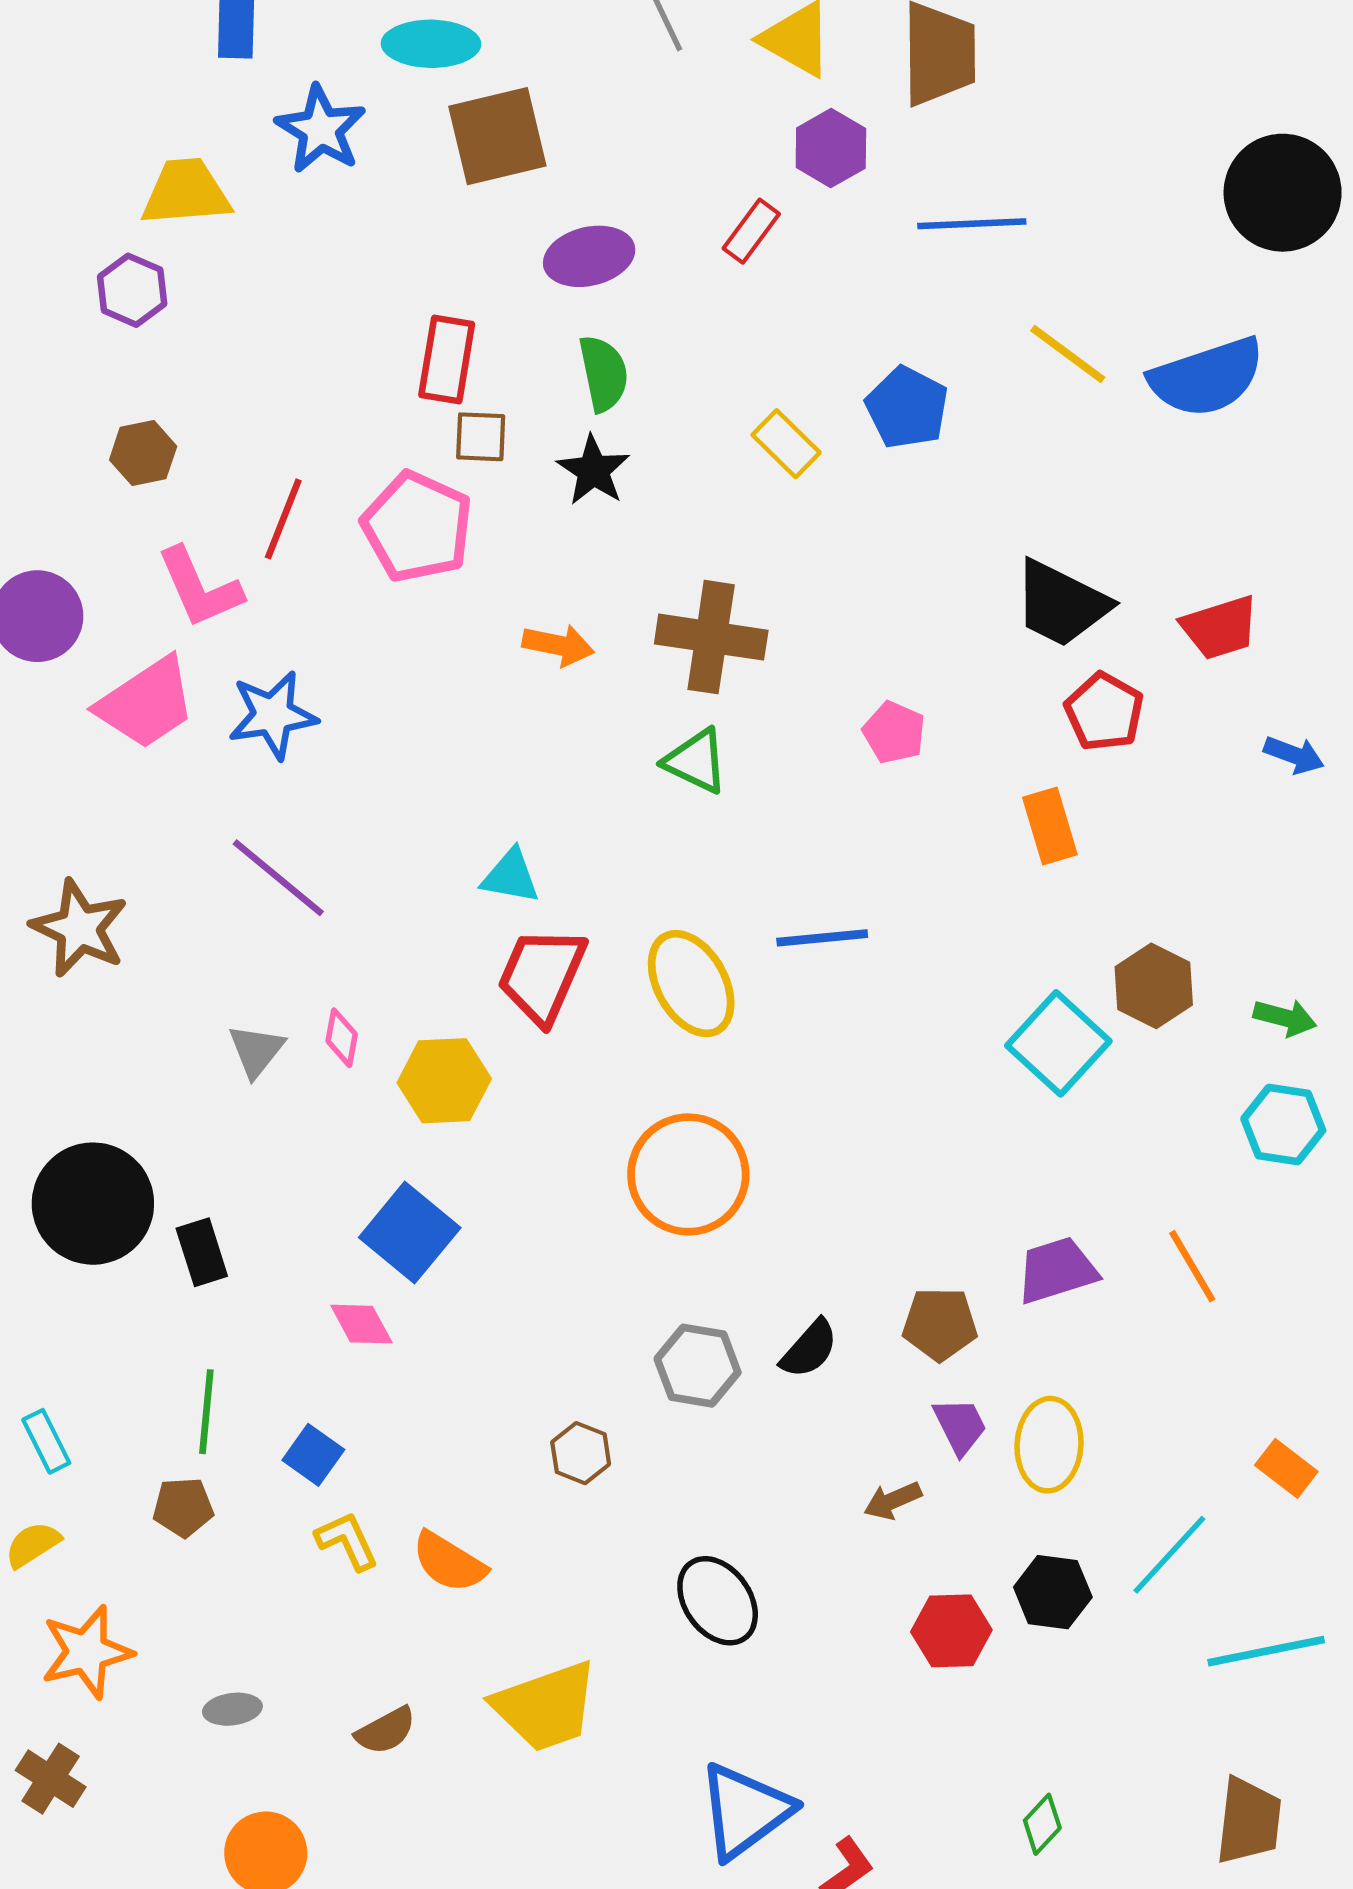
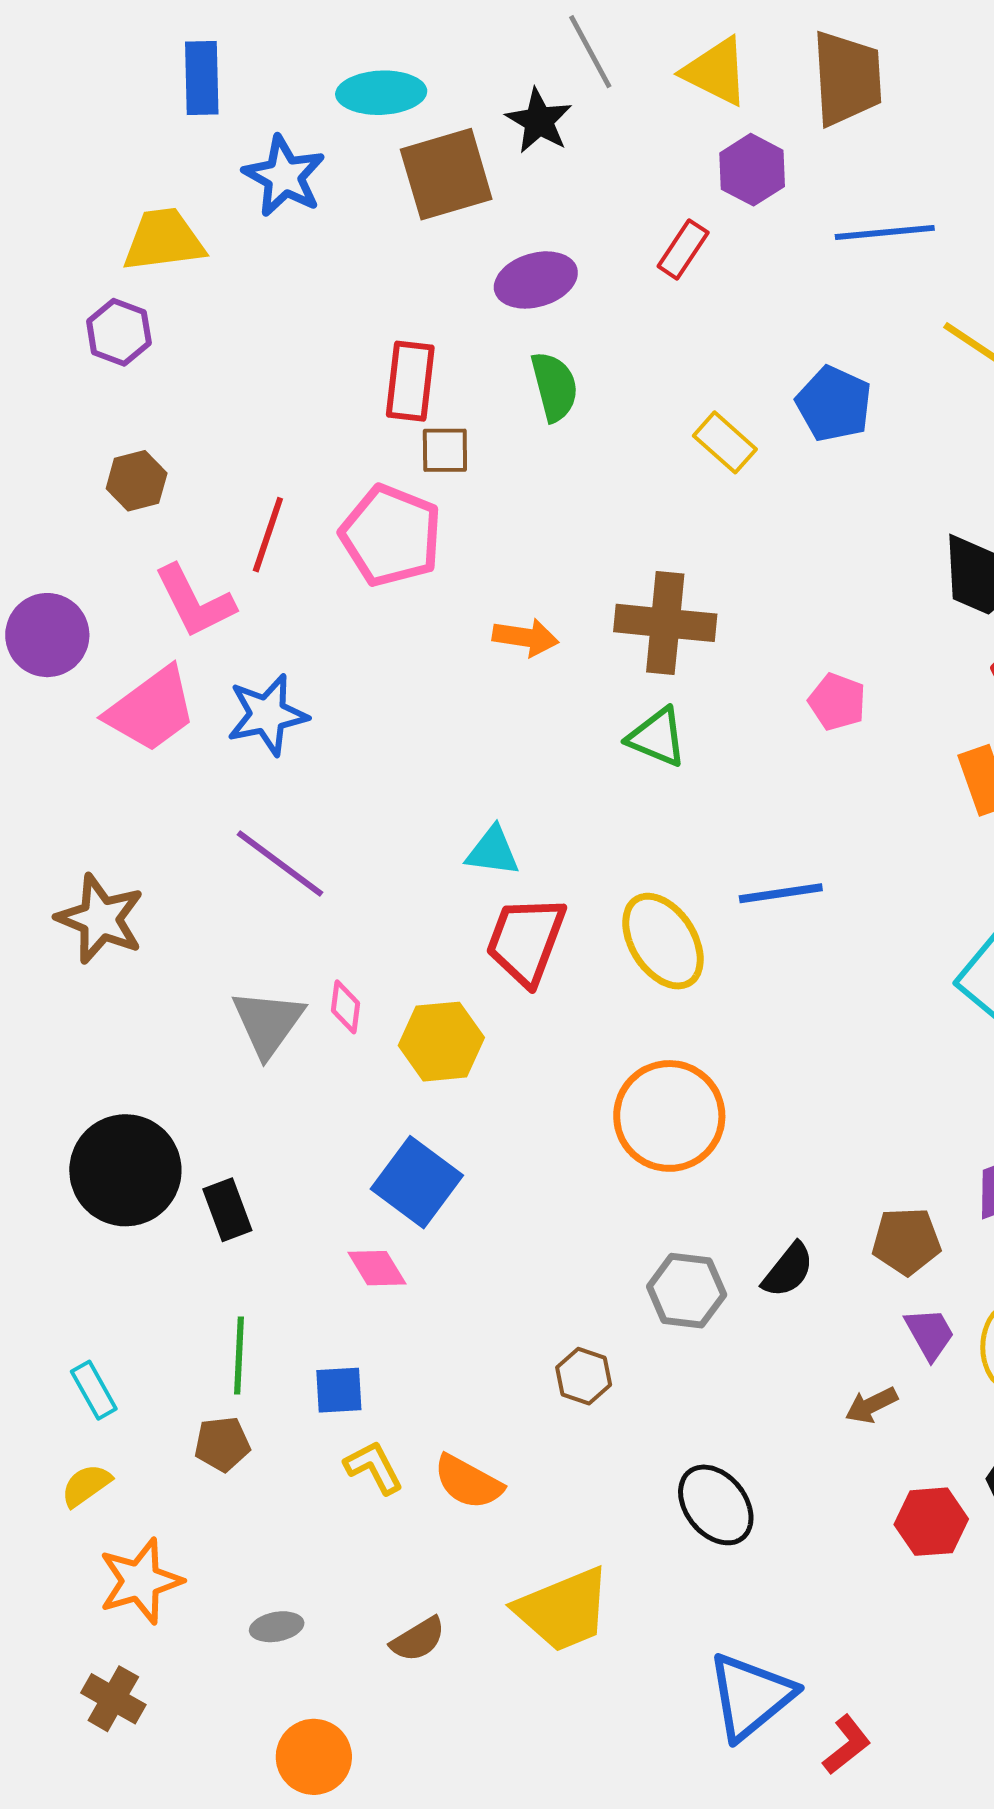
black star: (593, 470) -> (539, 121), moved
gray triangle: (256, 1051) -> (268, 1023), size x1.4
blue square: (313, 1455) -> (339, 1390), turned -36

